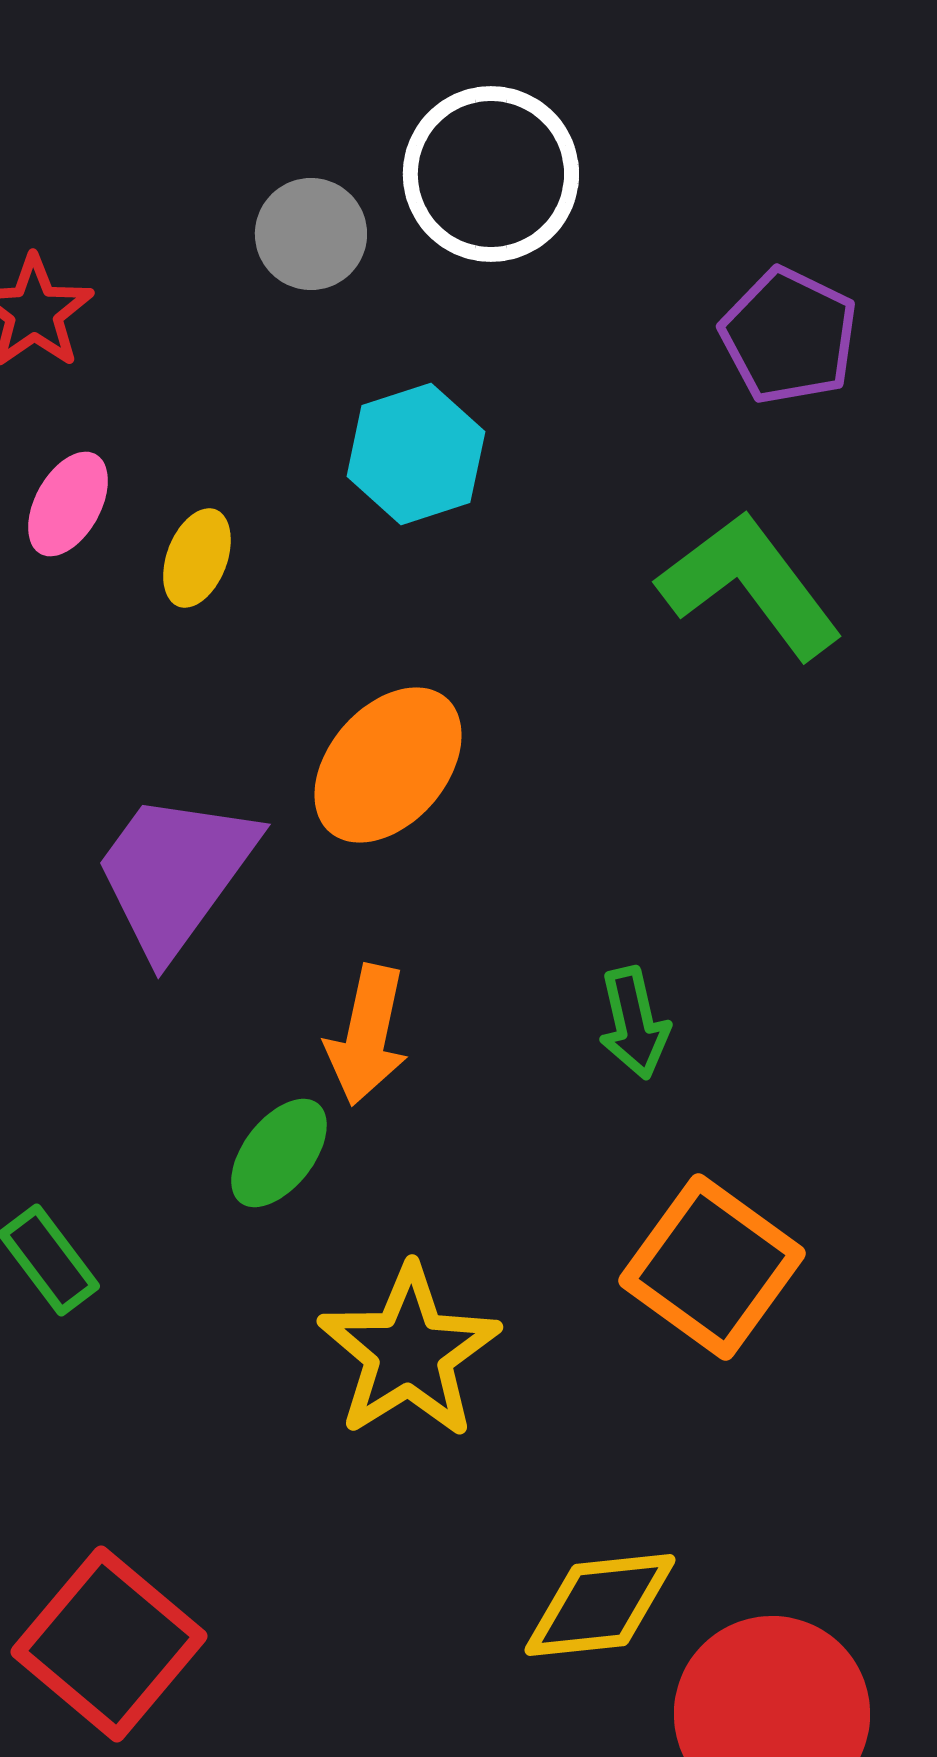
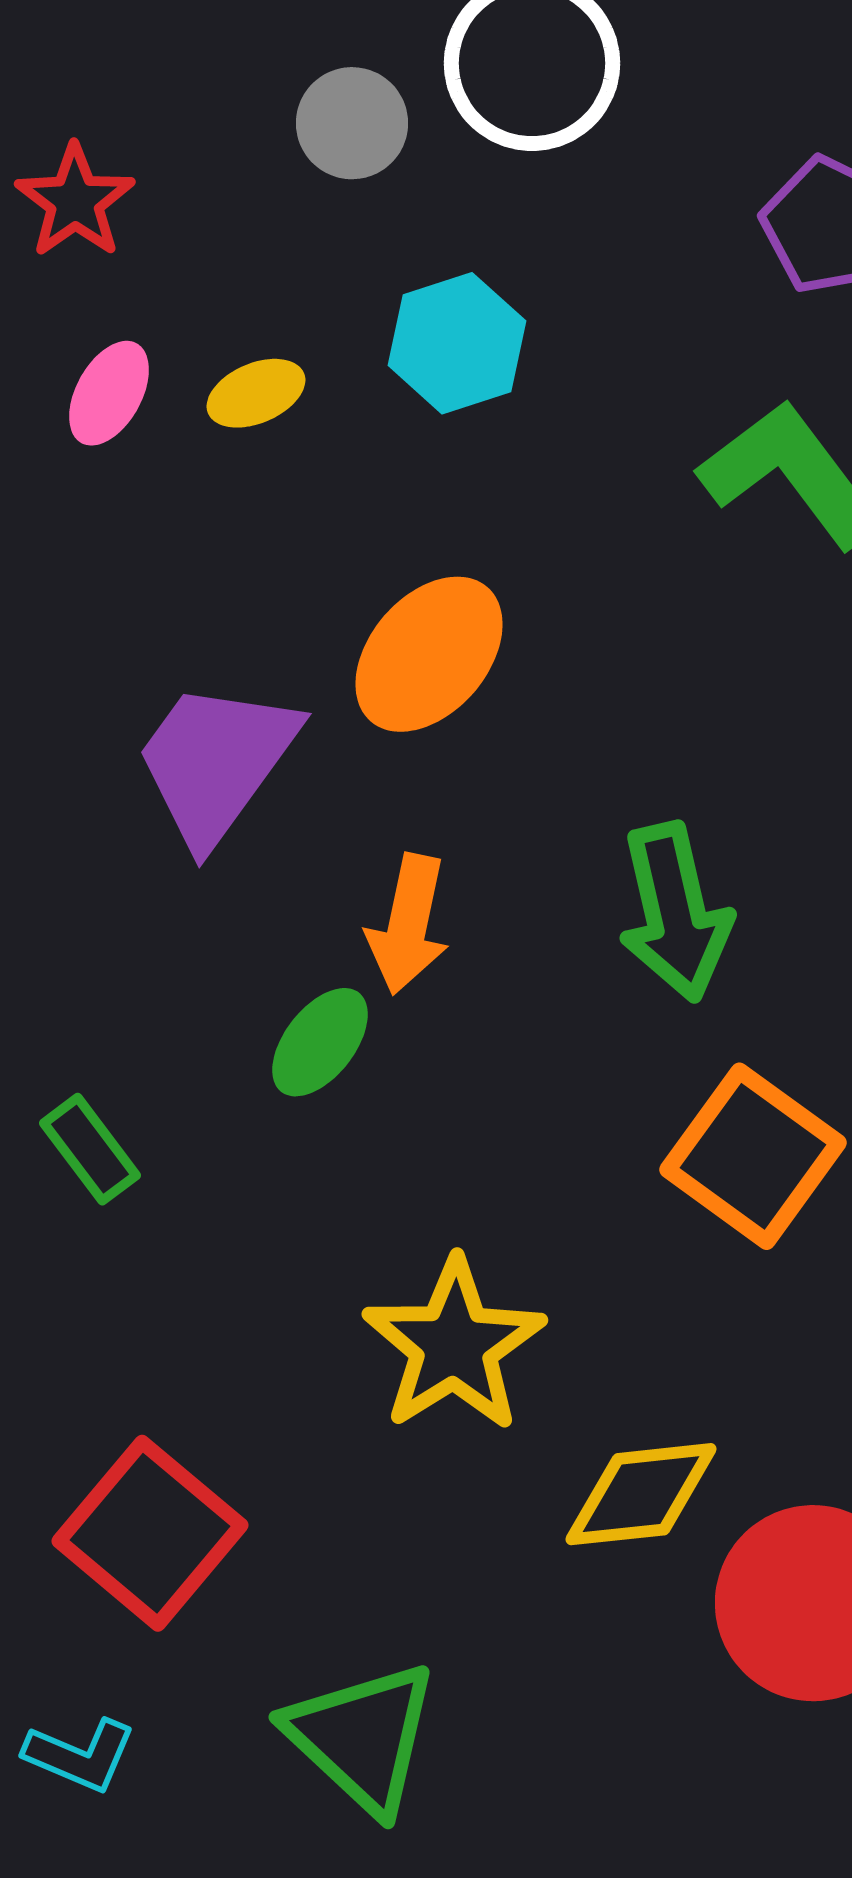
yellow ellipse: (197, 558) -> (256, 393), moved, turned 46
green arrow: (634, 1023) -> (675, 912), size x1.6
yellow star: (409, 1352) -> (454, 1345), moved

